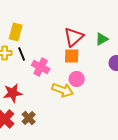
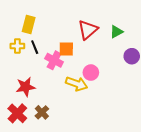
orange square: (72, 56) -> (66, 49), moved

